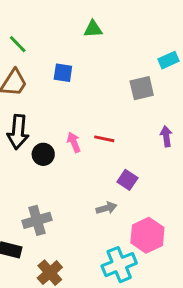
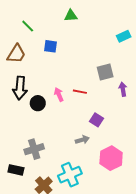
green line: (18, 44) -> (28, 26), moved
gray square: (142, 88) -> (105, 72), moved
cyan cross: (119, 265) -> (70, 175), moved

